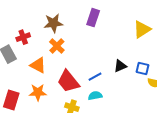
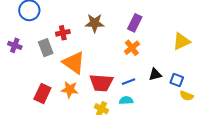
orange cross: (57, 46) -> (132, 48), moved
orange triangle: (38, 65) -> (74, 63), size x1.4
red trapezoid: (68, 81) -> (101, 83), turned -55

